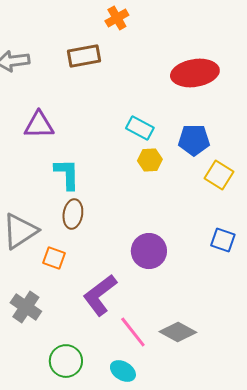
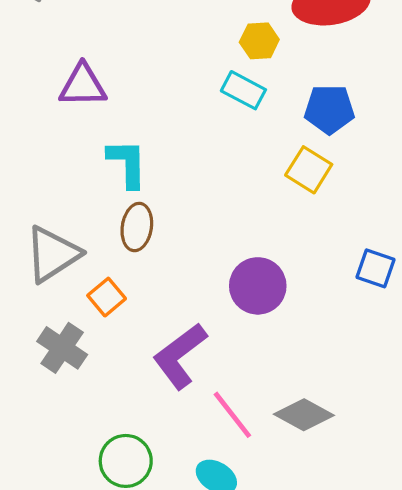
yellow hexagon: (150, 160) -> (259, 41), moved
yellow square: (219, 175) -> (309, 170), moved
orange square: (54, 258) -> (107, 297), turned 30
gray cross: (26, 307) -> (62, 348), moved

